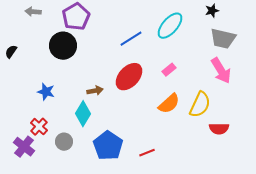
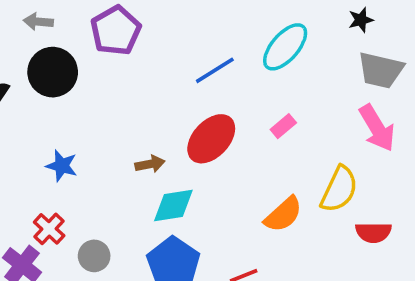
black circle: (63, 46) -> (53, 72), moved
orange semicircle: (169, 104) -> (283, 214), moved
cyan diamond: (83, 114) -> (173, 205), moved, turned 50

